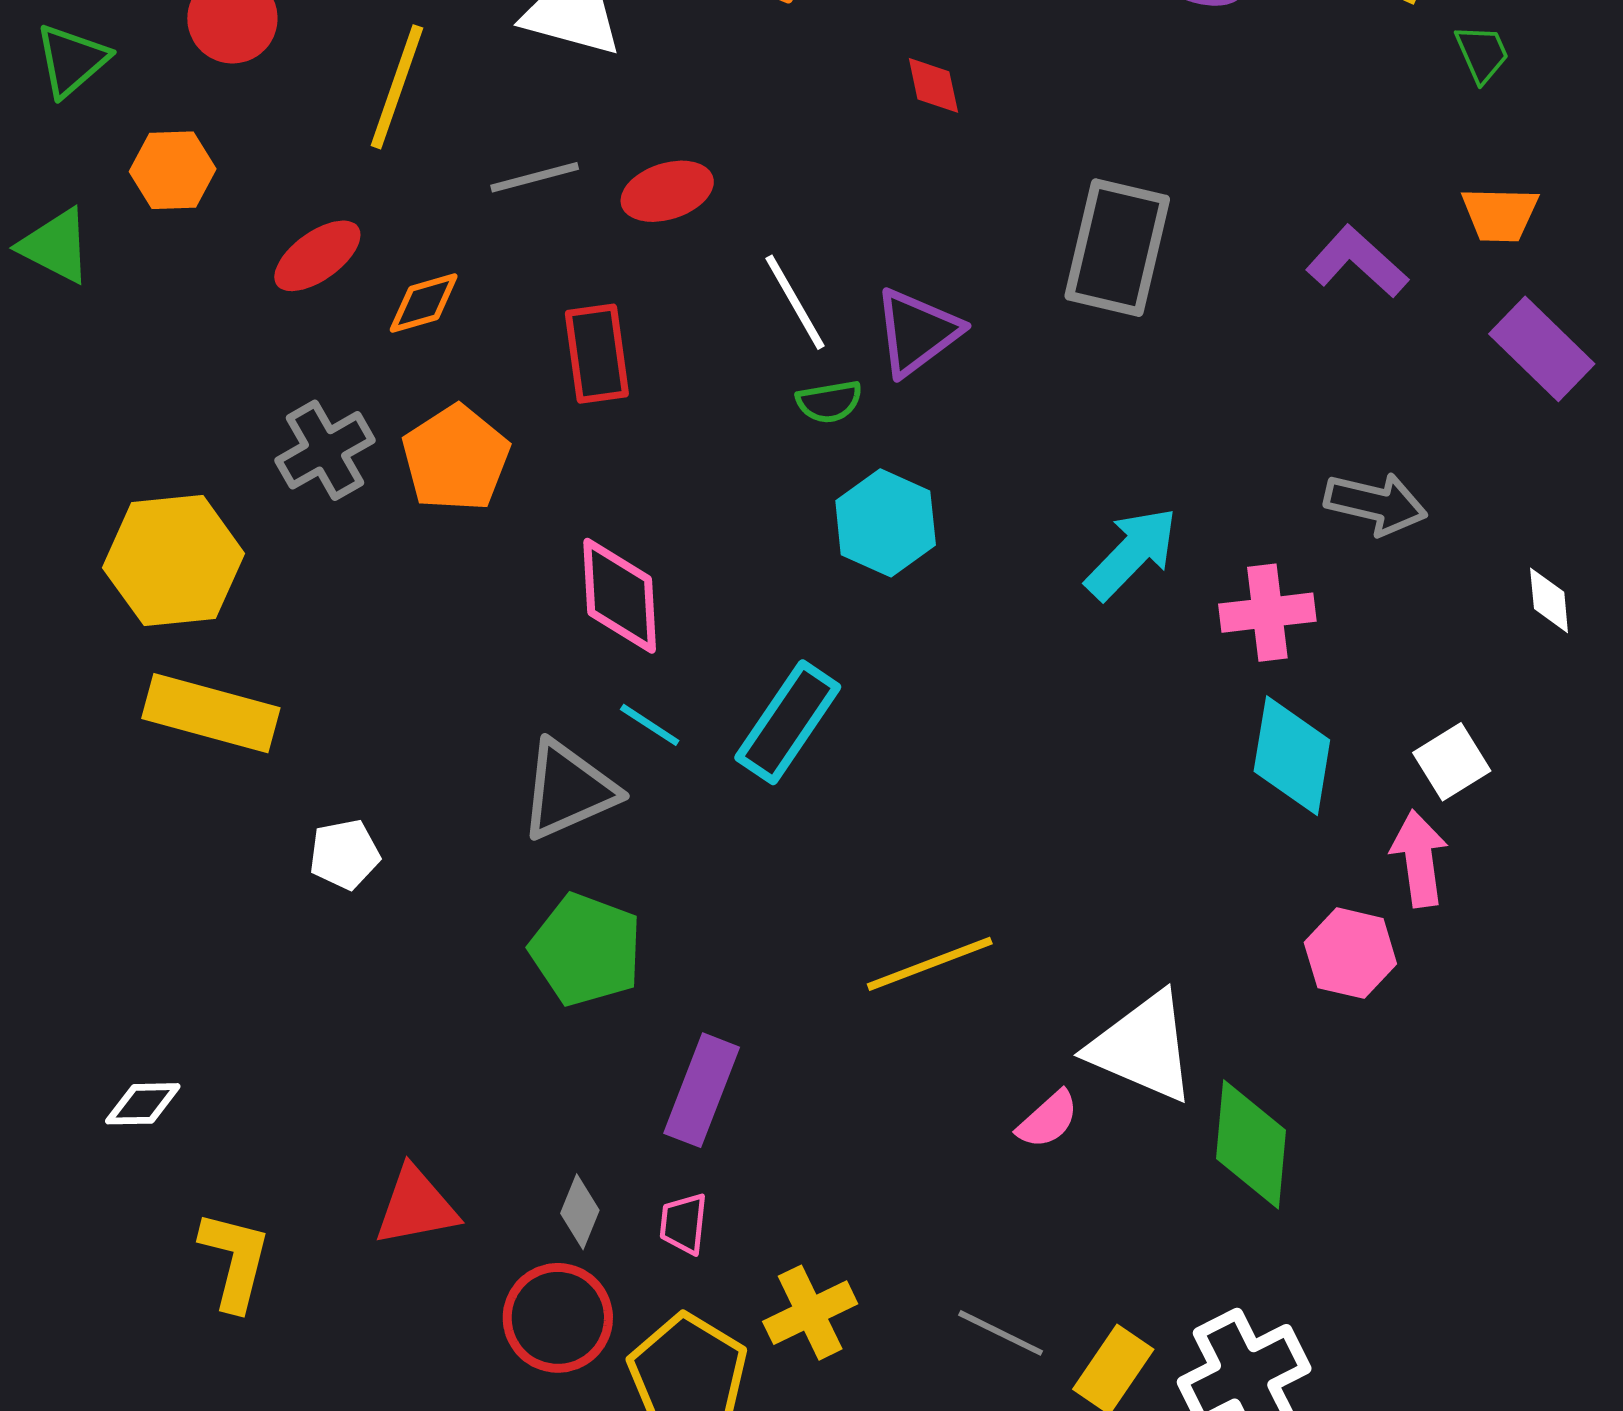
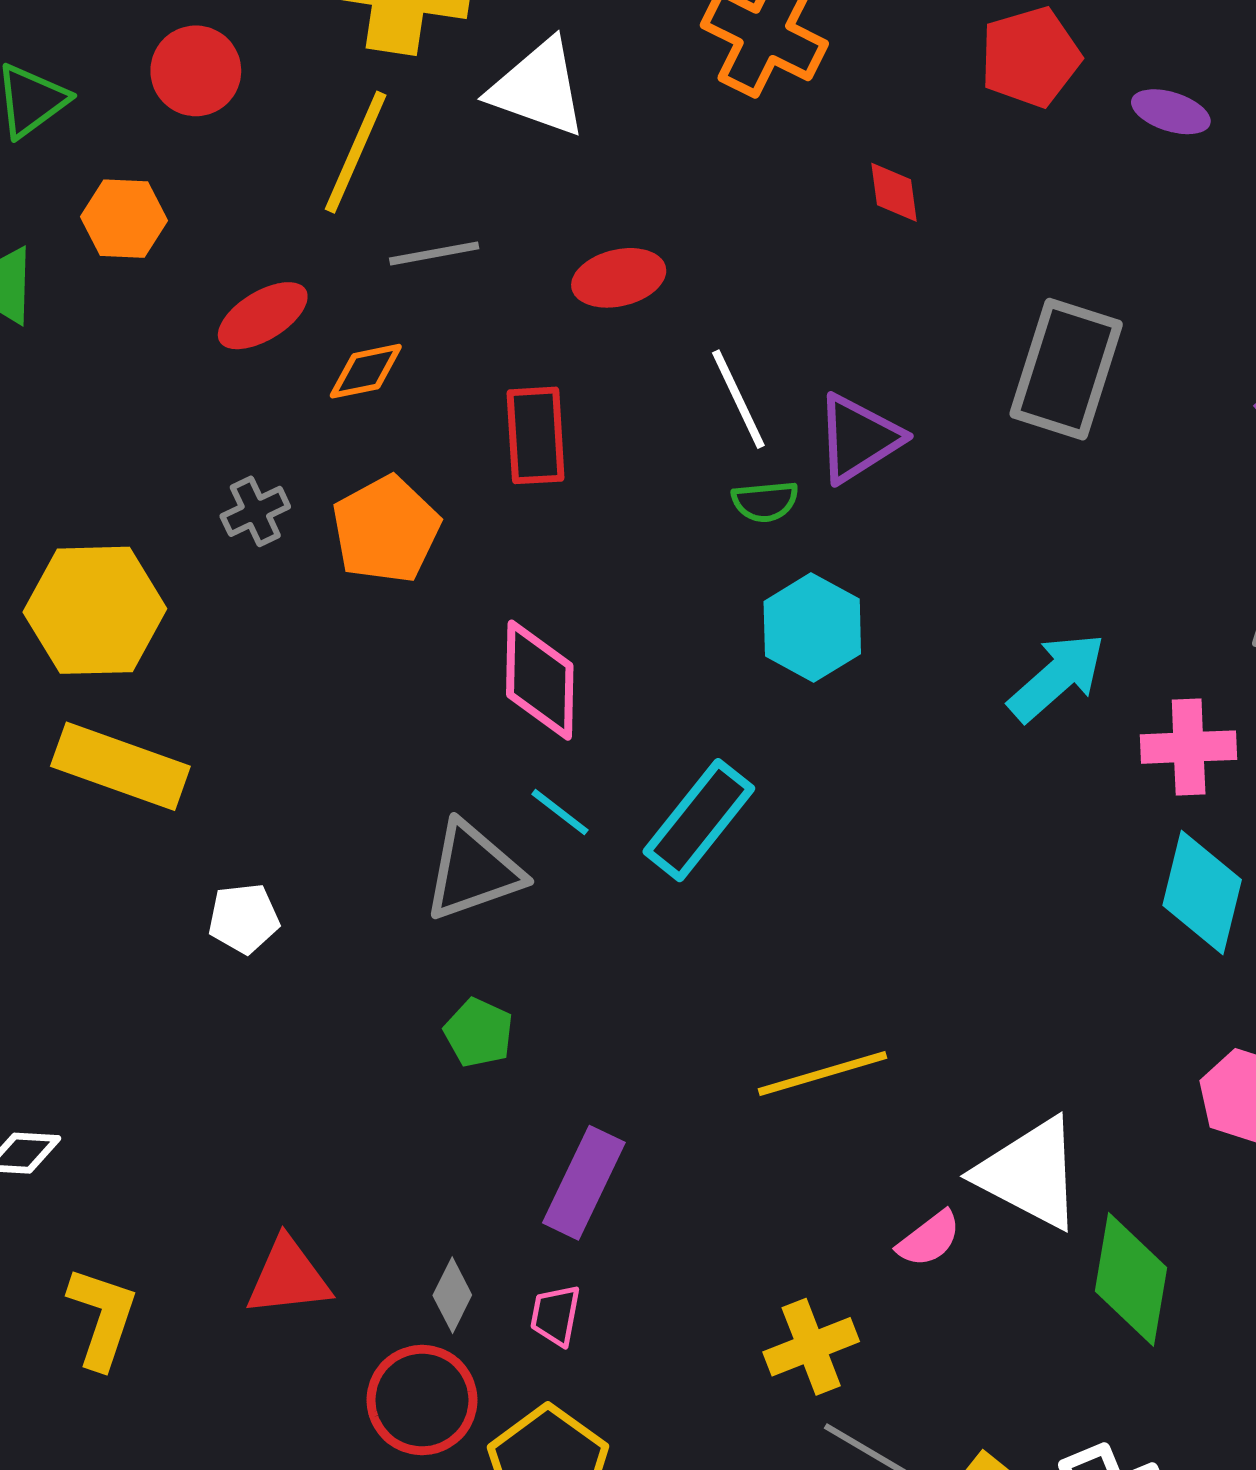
gray line: (535, 177) -> (434, 253), moved
gray cross: (325, 450) -> (255, 511), size x0.7
green pentagon: (586, 950) -> (479, 1033), size x0.6
yellow cross: (810, 1313) -> (811, 1347), moved

